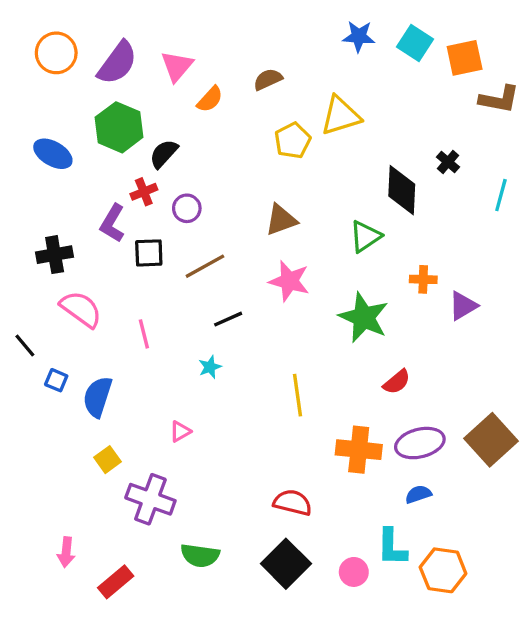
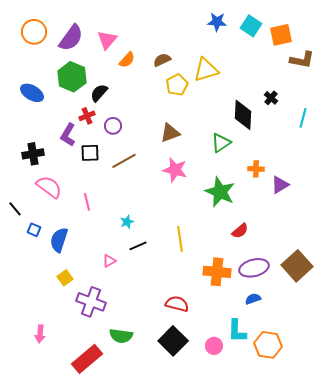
brown semicircle: (268, 79) -> (162, 60), moved
black line: (228, 319) -> (138, 246), moved
red rectangle: (116, 582) -> (87, 359), moved, size x1.4

